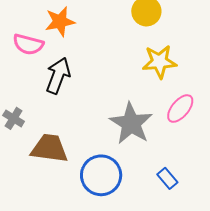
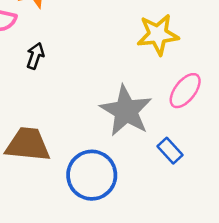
black arrow: (58, 76) -> (35, 56), size x0.6
blue rectangle: (167, 178) -> (170, 151), moved

